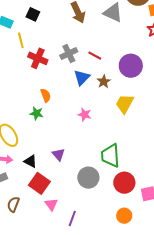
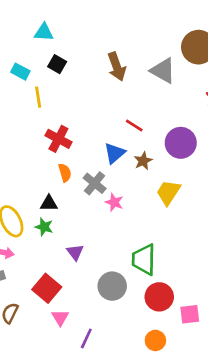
gray cross: (69, 53) -> (95, 183), moved, turned -30
red cross: (38, 58) -> (58, 139), moved
green star: (37, 113) -> (44, 227), moved
black triangle: (30, 161) -> (49, 203), moved, turned -32

